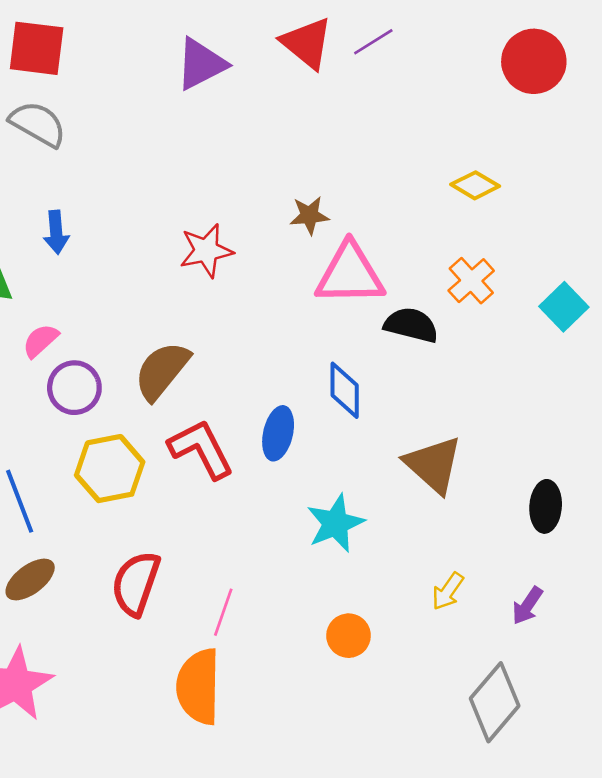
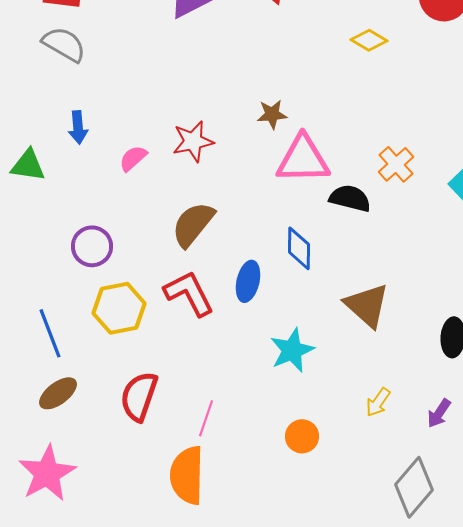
yellow diamond: (475, 185) -> (369, 40), moved
pink semicircle: (40, 341) -> (133, 158), moved
brown semicircle: (162, 371) -> (193, 224), moved

